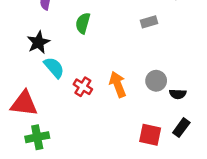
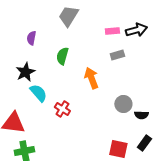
orange arrow: (118, 84) -> (91, 78), moved

